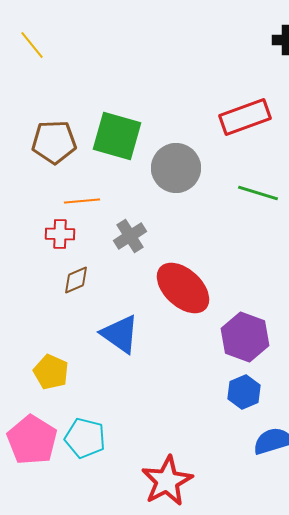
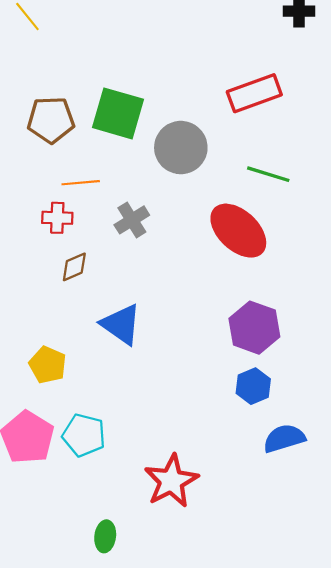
red ellipse: (183, 288) -> (238, 231), moved

